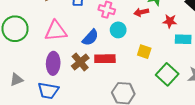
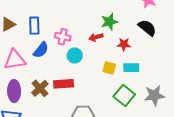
blue semicircle: (90, 38) -> (41, 50), moved
cyan rectangle: (183, 39) -> (131, 68), moved
yellow square: (144, 52) -> (109, 68), moved

